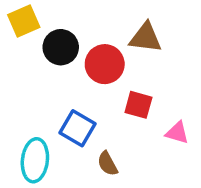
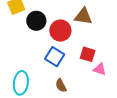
red square: (138, 105) -> (88, 54), moved
blue square: (77, 128) -> (55, 57), moved

